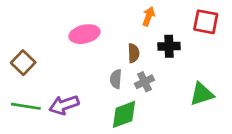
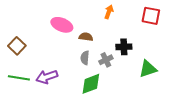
pink ellipse: (84, 34) -> (62, 25), turned 35
black cross: (169, 46) -> (124, 47), moved
brown semicircle: (134, 53) -> (86, 37), moved, turned -80

